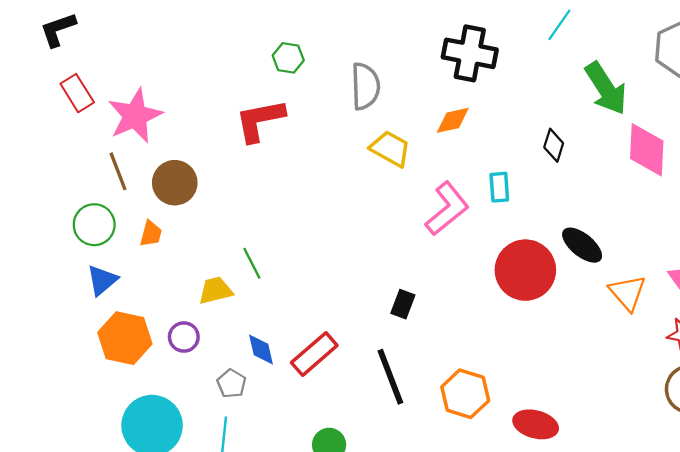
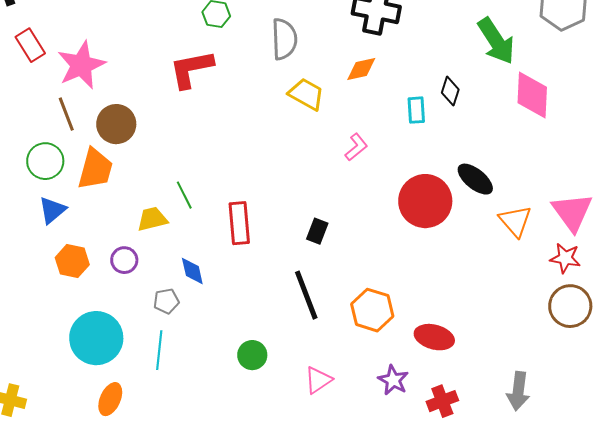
cyan rectangle: (499, 187) -> (416, 110), moved
pink L-shape: (447, 209) -> (356, 147), size x0.6
orange trapezoid: (151, 234) -> (95, 169), size x1.8
orange hexagon: (125, 338) -> (72, 261), size x0.7
red rectangle: (314, 354) -> (239, 223), moved, turned -54
gray pentagon: (231, 384) -> (166, 301), turned 30

